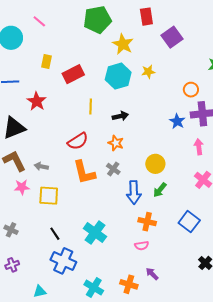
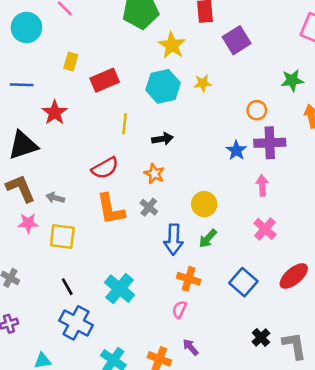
pink semicircle: (142, 246) -> (179, 309), turned 120

